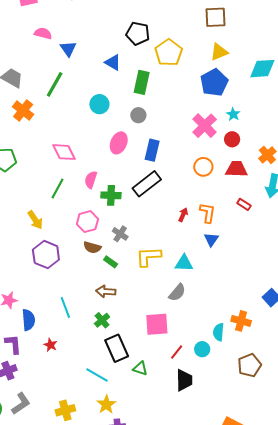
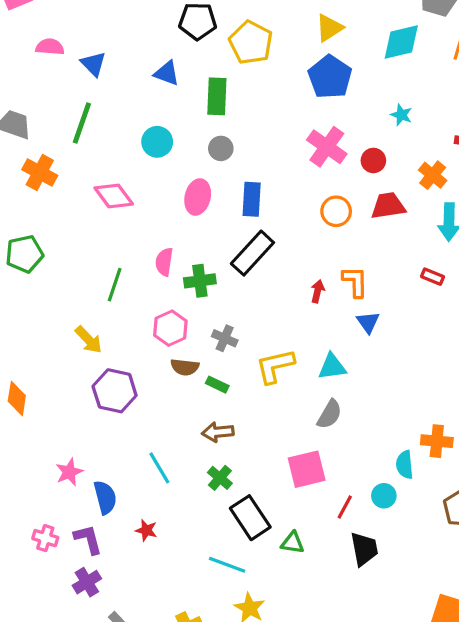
cyan star: (233, 114) -> (401, 115), moved
pink diamond: (64, 152) -> (114, 196), moved
red rectangle: (244, 204) -> (433, 277), moved

